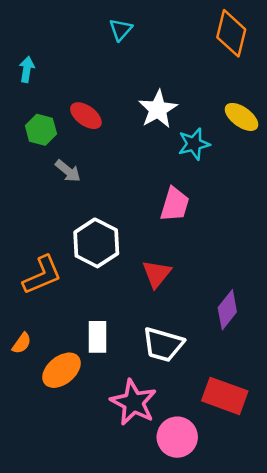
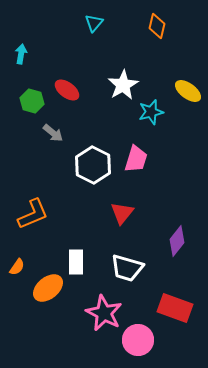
orange diamond: (231, 33) -> (157, 26), moved, size x0.7
white hexagon: (96, 243) -> (93, 165), moved

